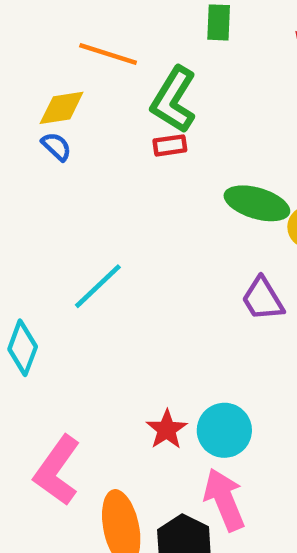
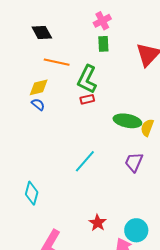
cyan line: (98, 286) -> (85, 161), moved
purple trapezoid: (263, 299) -> (134, 162), turned 60
cyan circle: (224, 430) -> (136, 230), moved

